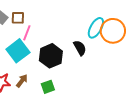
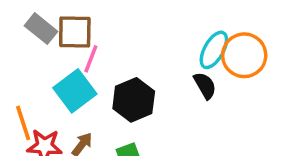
brown square: (18, 18) -> (75, 32), size x1.5
black semicircle: (80, 48) -> (205, 86), moved

